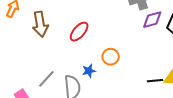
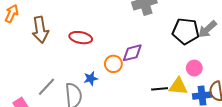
purple diamond: (152, 20) -> (132, 53), moved
red ellipse: (79, 32) -> (81, 38), turned 60

